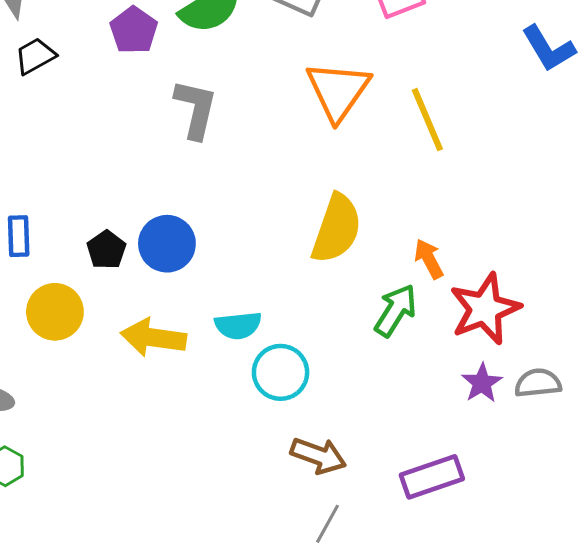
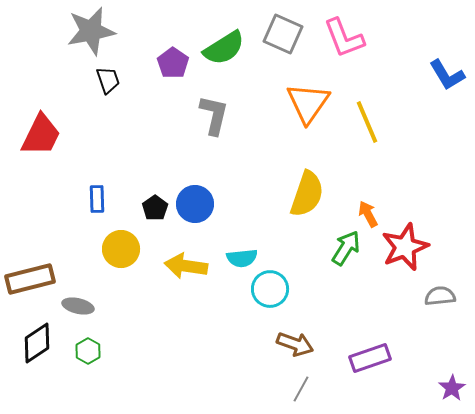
black trapezoid: (35, 56) -> (108, 80), turned 100
purple star: (482, 383) -> (452, 388), moved

